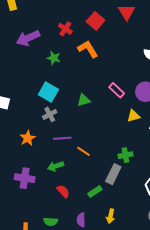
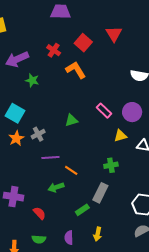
green star: (54, 58) -> (32, 80), moved
cyan square: (48, 92) -> (15, 113), moved
orange star: (28, 138) -> (16, 138), moved
green cross: (125, 155) -> (111, 165), moved
green arrow: (56, 166) -> (56, 187), moved
red semicircle: (63, 191) -> (39, 213), moved

